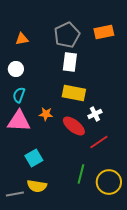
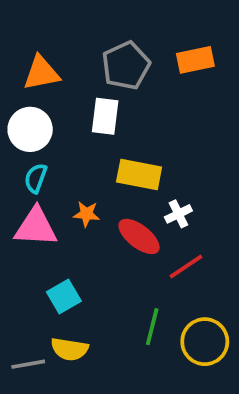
orange triangle: (22, 39) -> (41, 73), size x1.5
white rectangle: (70, 62) -> (105, 116), moved
white circle: (16, 69) -> (30, 129), size x1.5

